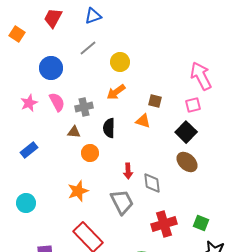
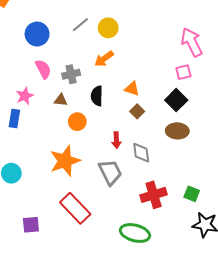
gray line: (88, 48) -> (80, 25), moved
brown square: (155, 101) -> (137, 111), moved, turned 32
pink star: (29, 103) -> (25, 96), moved
blue rectangle: (29, 150) -> (14, 119), turned -42
brown ellipse: (187, 162) -> (177, 131), turned -40
orange star: (78, 191) -> (65, 161), size x1.4

